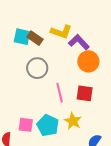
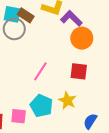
gray circle: (37, 68) -> (14, 29), moved
pink line: (60, 93) -> (40, 71), moved, turned 48
pink square: (26, 125) -> (19, 116), moved

